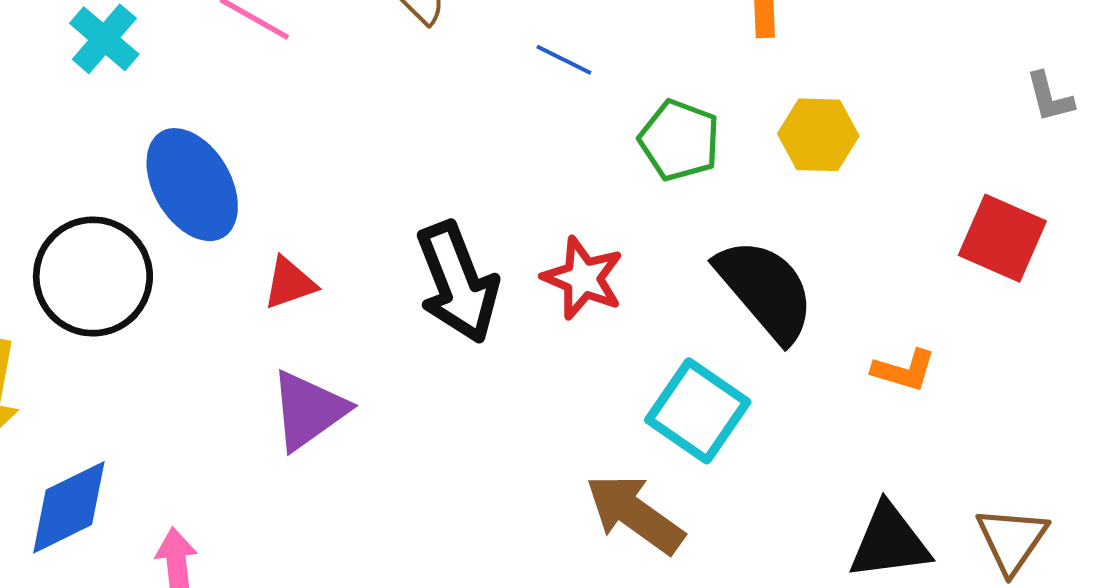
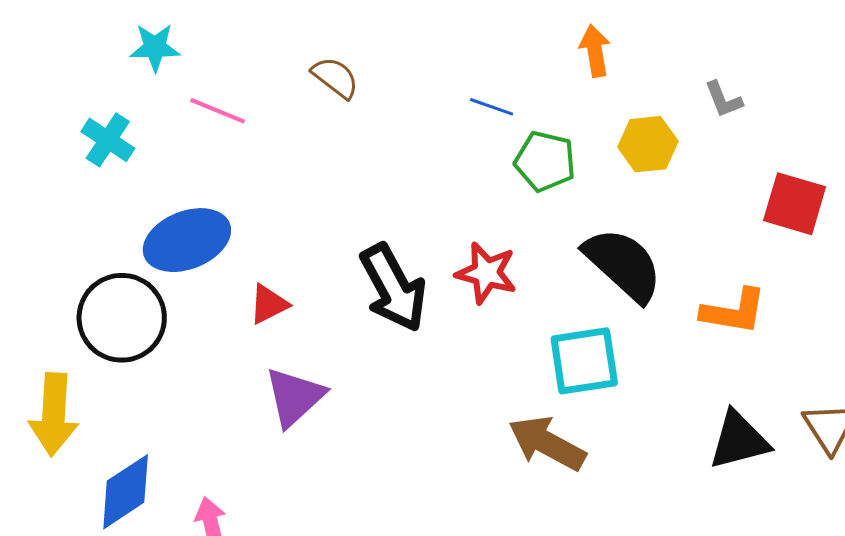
blue line: (564, 60) -> (492, 107), moved
gray L-shape: (1050, 97) -> (723, 99), moved
blue ellipse: (192, 185) -> (187, 240), turned -74
orange L-shape: (904, 370) -> (734, 311), size x1.4
cyan square: (698, 411) -> (584, 361), turned -36

